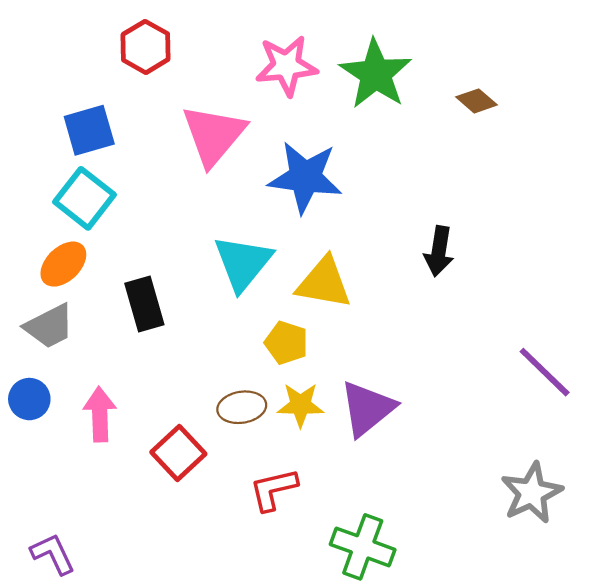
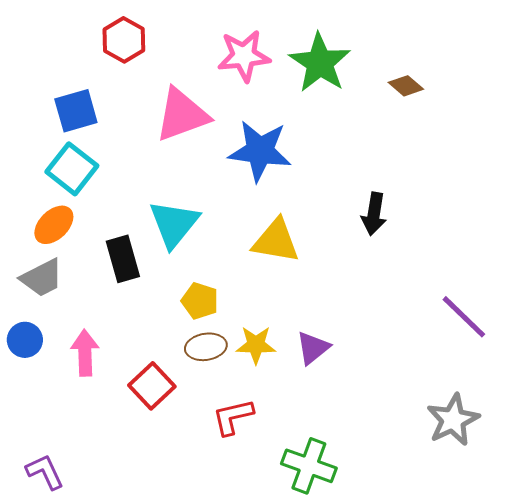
pink triangle: (214, 135) -> (182, 115), turned 30
cyan triangle: (243, 263) -> (174, 224), moved
yellow pentagon: (286, 343) -> (200, 301), moved
purple triangle: (367, 408) -> (313, 348), size x0.7

